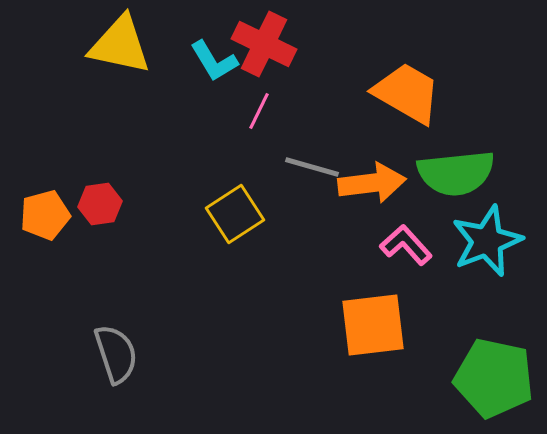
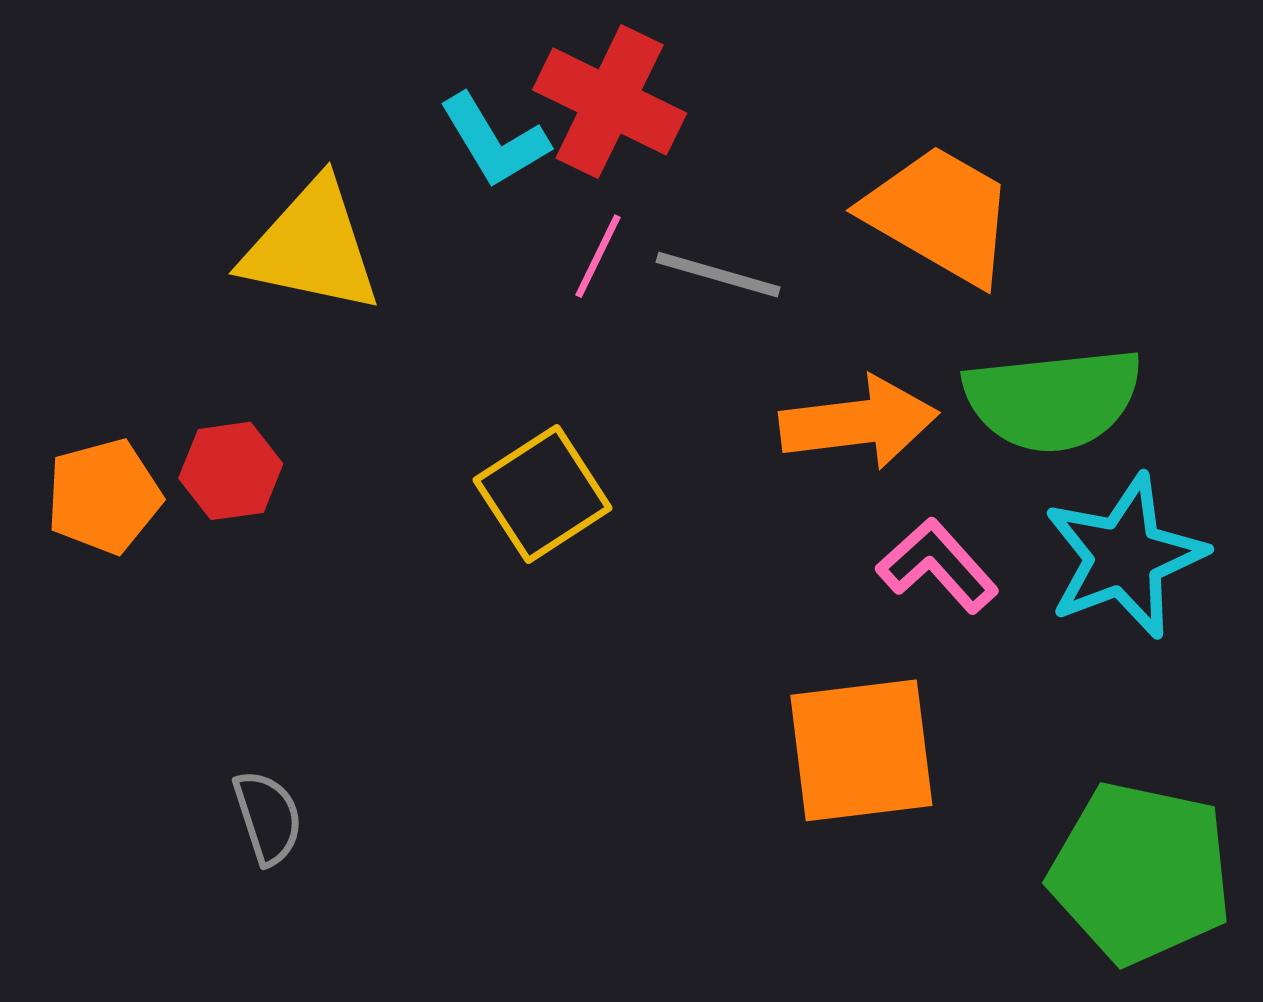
yellow triangle: (120, 45) -> (312, 247), moved
gray line: (312, 167) -> (718, 275), moved
gray semicircle: (116, 354) -> (268, 817), size x0.7

